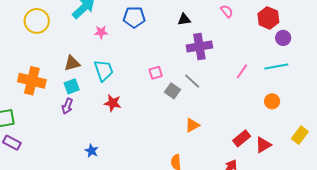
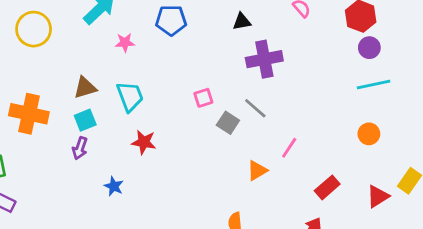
purple circle: (283, 38) -> (369, 48), moved
pink line: (242, 71) -> (289, 148), moved
red triangle: (263, 145) -> (378, 196), moved
blue star: (91, 151) -> (114, 186), moved

